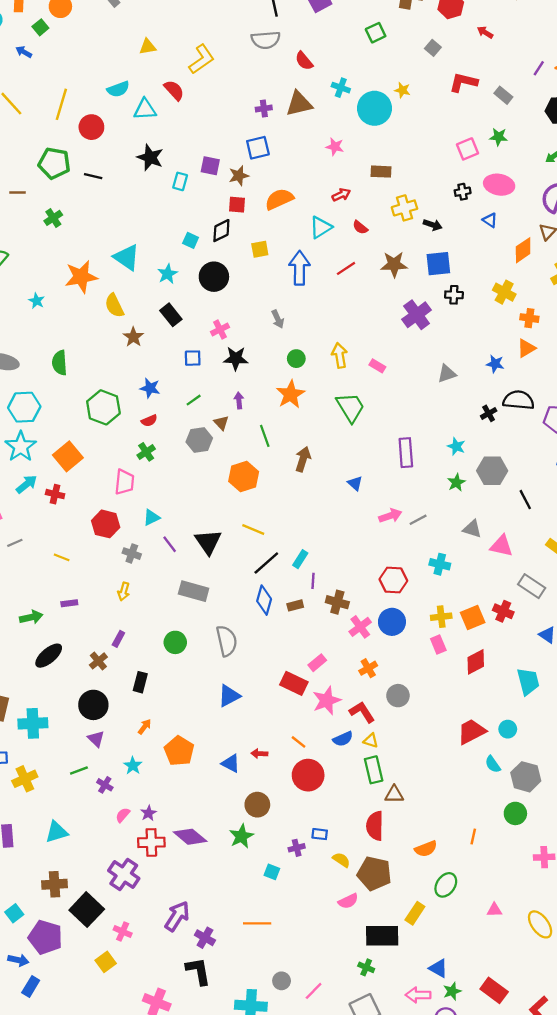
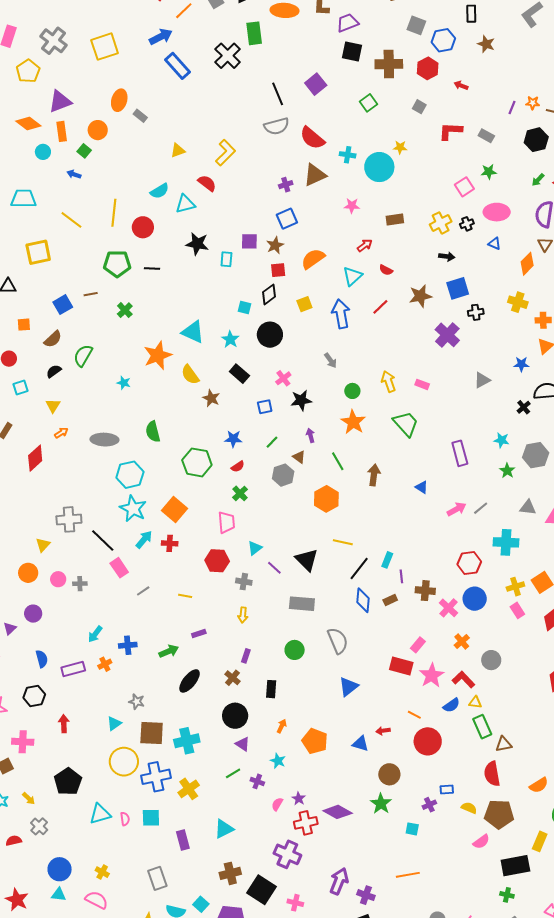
red semicircle: (304, 61) -> (312, 138), size x1.5
yellow cross: (404, 208) -> (441, 223), moved
cyan cross: (440, 564) -> (506, 542), size x1.4

